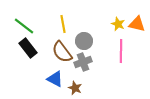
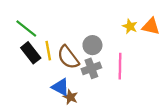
yellow line: (63, 24) -> (48, 51), moved
pink line: (121, 51) -> (120, 66), moved
brown star: (75, 88) -> (70, 97), moved

